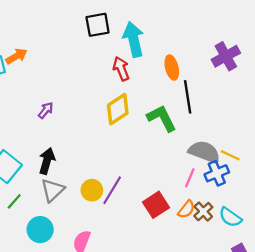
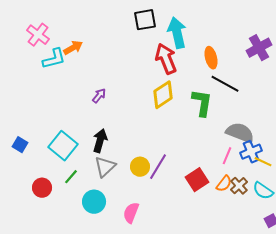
red arrow: (121, 69) -> (166, 59), size x1.4
black line: (188, 97) -> (225, 84), turned -52
green L-shape: (162, 118) -> (202, 103), turned 36
yellow line: (230, 155) -> (263, 162), moved

